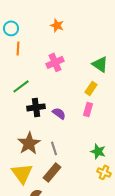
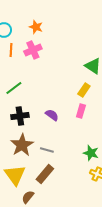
orange star: (57, 25) -> (36, 27), moved
pink cross: (55, 62) -> (33, 50), moved
black cross: (36, 107) -> (20, 116), moved
gray line: (54, 148) -> (47, 150), turned -56

